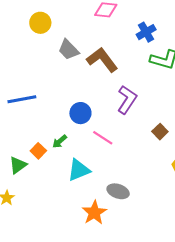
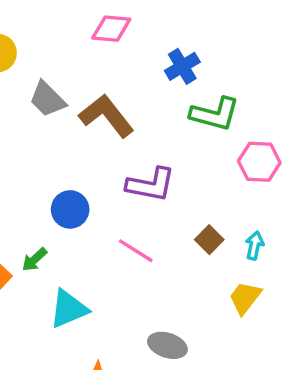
purple L-shape: (127, 100) -> (151, 185), turned 68
pink line: (103, 138) -> (136, 251), moved
gray ellipse: (118, 191) -> (167, 345), moved

